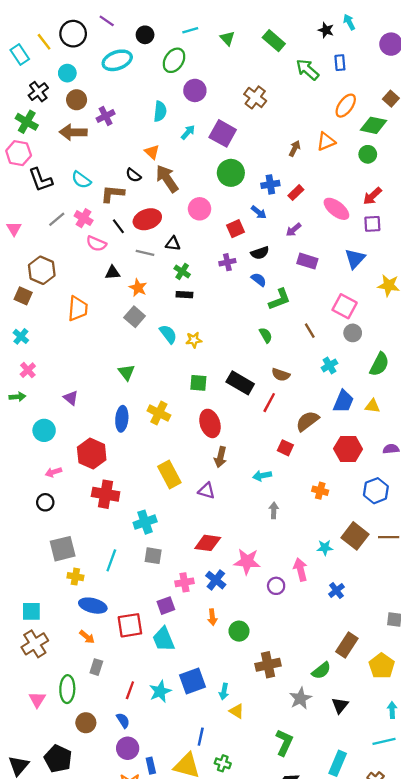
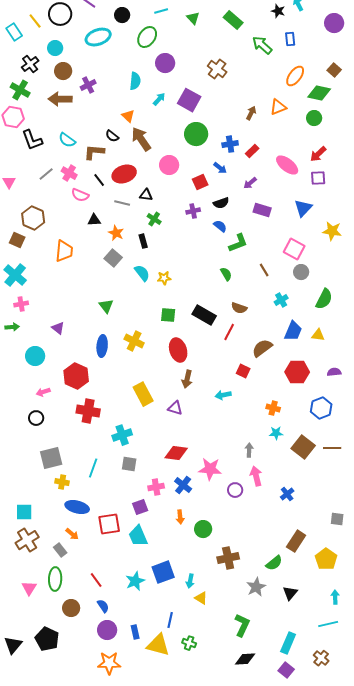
black rectangle: (184, 295) -> (143, 241), moved, turned 72
cyan cross: (21, 336) -> (15, 275), size x1.6
pink cross: (28, 370) -> (21, 304), turned 32
gray arrow: (274, 510) -> (249, 450), moved
cyan star: (325, 548) -> (276, 433), moved
gray rectangle: (96, 667) -> (60, 550), moved, turned -56
red line: (130, 690) -> (96, 580), moved, turned -56
blue rectangle: (151, 766) -> (135, 632), moved

